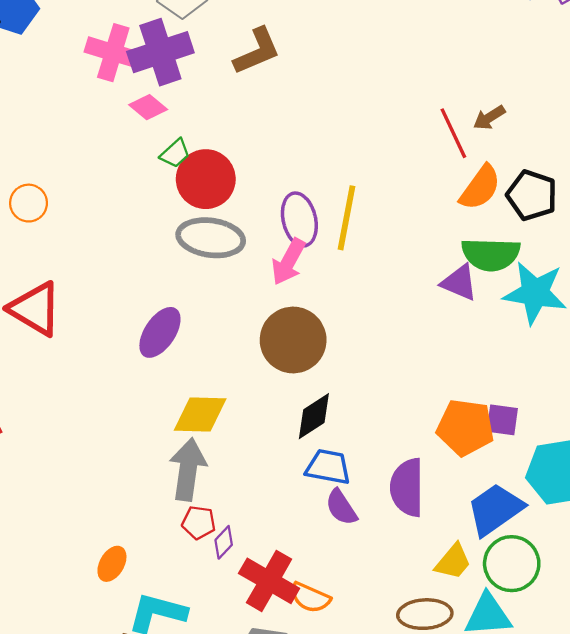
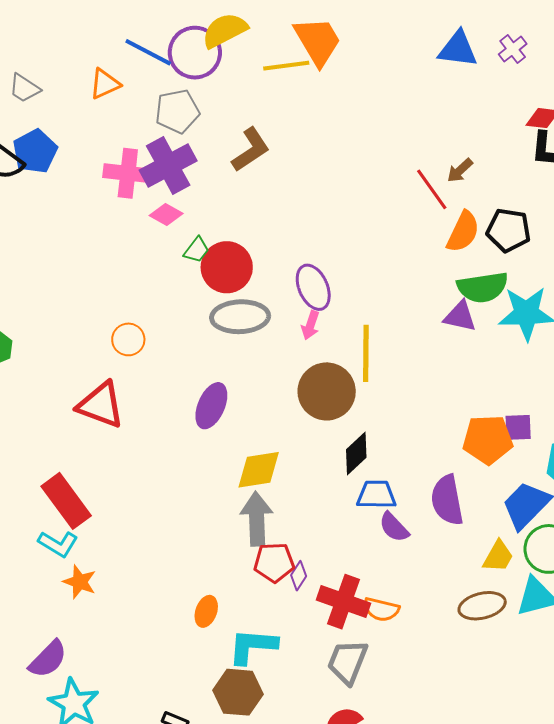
orange circle: (29, 203) -> (128, 339), moved
yellow line: (347, 218) -> (366, 353), moved
pink arrow: (288, 262) -> (310, 325), size x0.7
red pentagon: (199, 522) -> (274, 562), size x1.4

